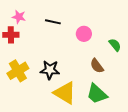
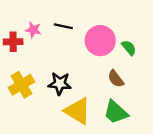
pink star: (19, 17) -> (33, 30), moved
pink circle: (84, 34) -> (100, 41), size x1.6
green semicircle: (115, 45) -> (129, 48), moved

